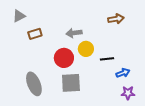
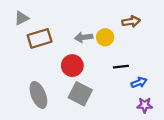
brown rectangle: (35, 34) -> (40, 38), size x1.5
yellow circle: (86, 49) -> (105, 37), moved
gray square: (71, 83) -> (80, 94), turned 30

